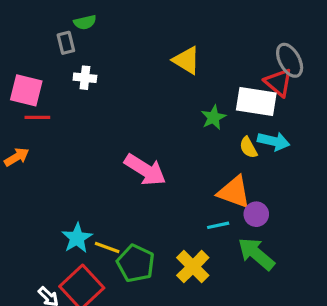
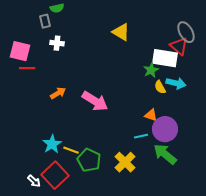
green star: (213, 117) -> (151, 70), moved
orange arrow: (17, 157) -> (58, 93), moved
orange triangle: (234, 192) -> (151, 115), size x0.6
purple circle: (256, 214) -> (165, 129), size x1.6

